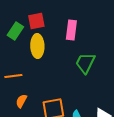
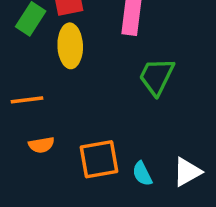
orange semicircle: (21, 101) -> (41, 145), turned -128

